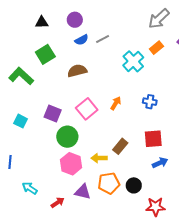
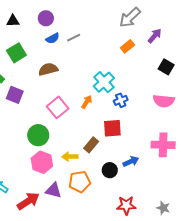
cyan cross: (133, 61) -> (104, 82), moved
blue cross: (150, 102) -> (121, 100), turned -32
purple square: (53, 113) -> (15, 95), moved
red square: (153, 139) -> (112, 128), moved
black circle: (134, 185) -> (110, 170), moved
red arrow: (58, 203) -> (28, 201), size x1.6

